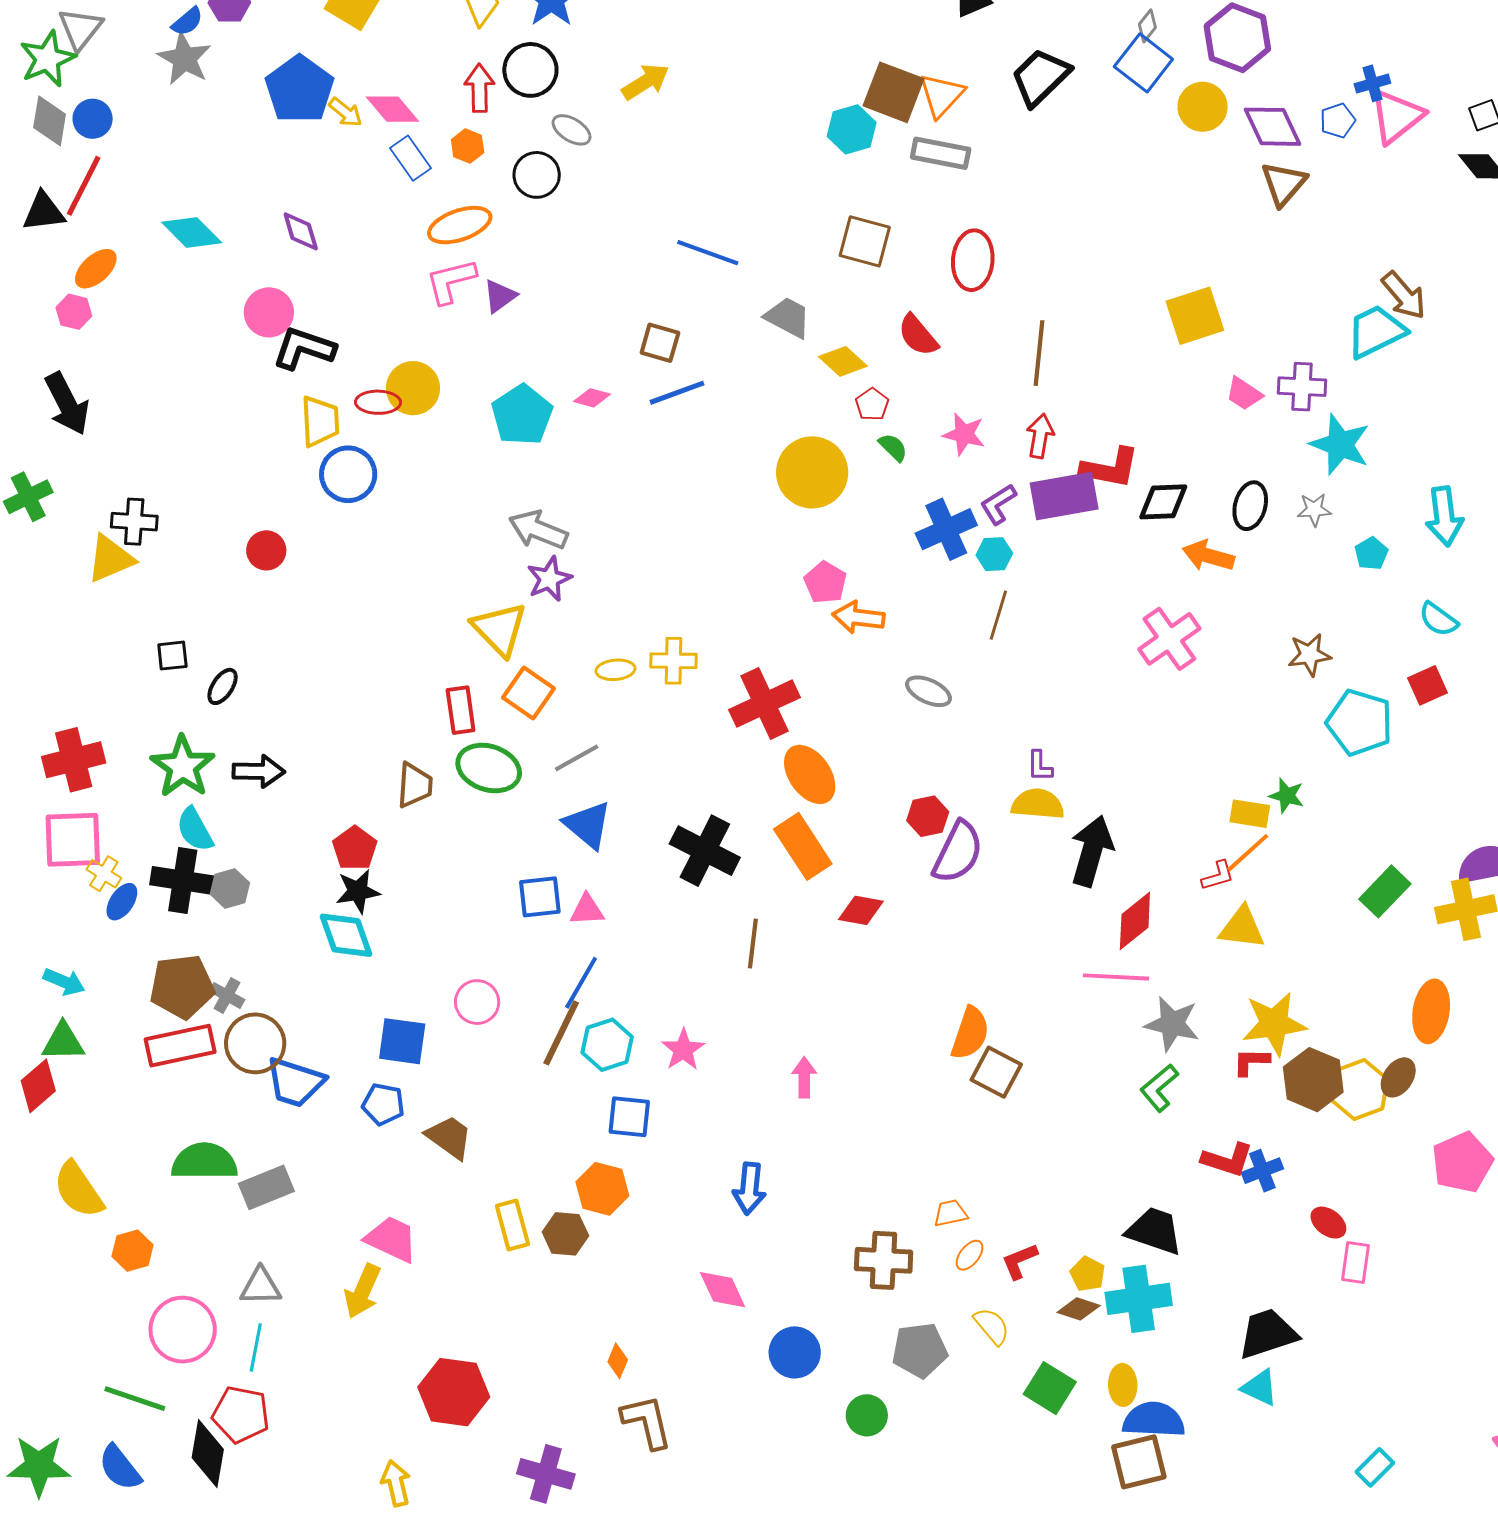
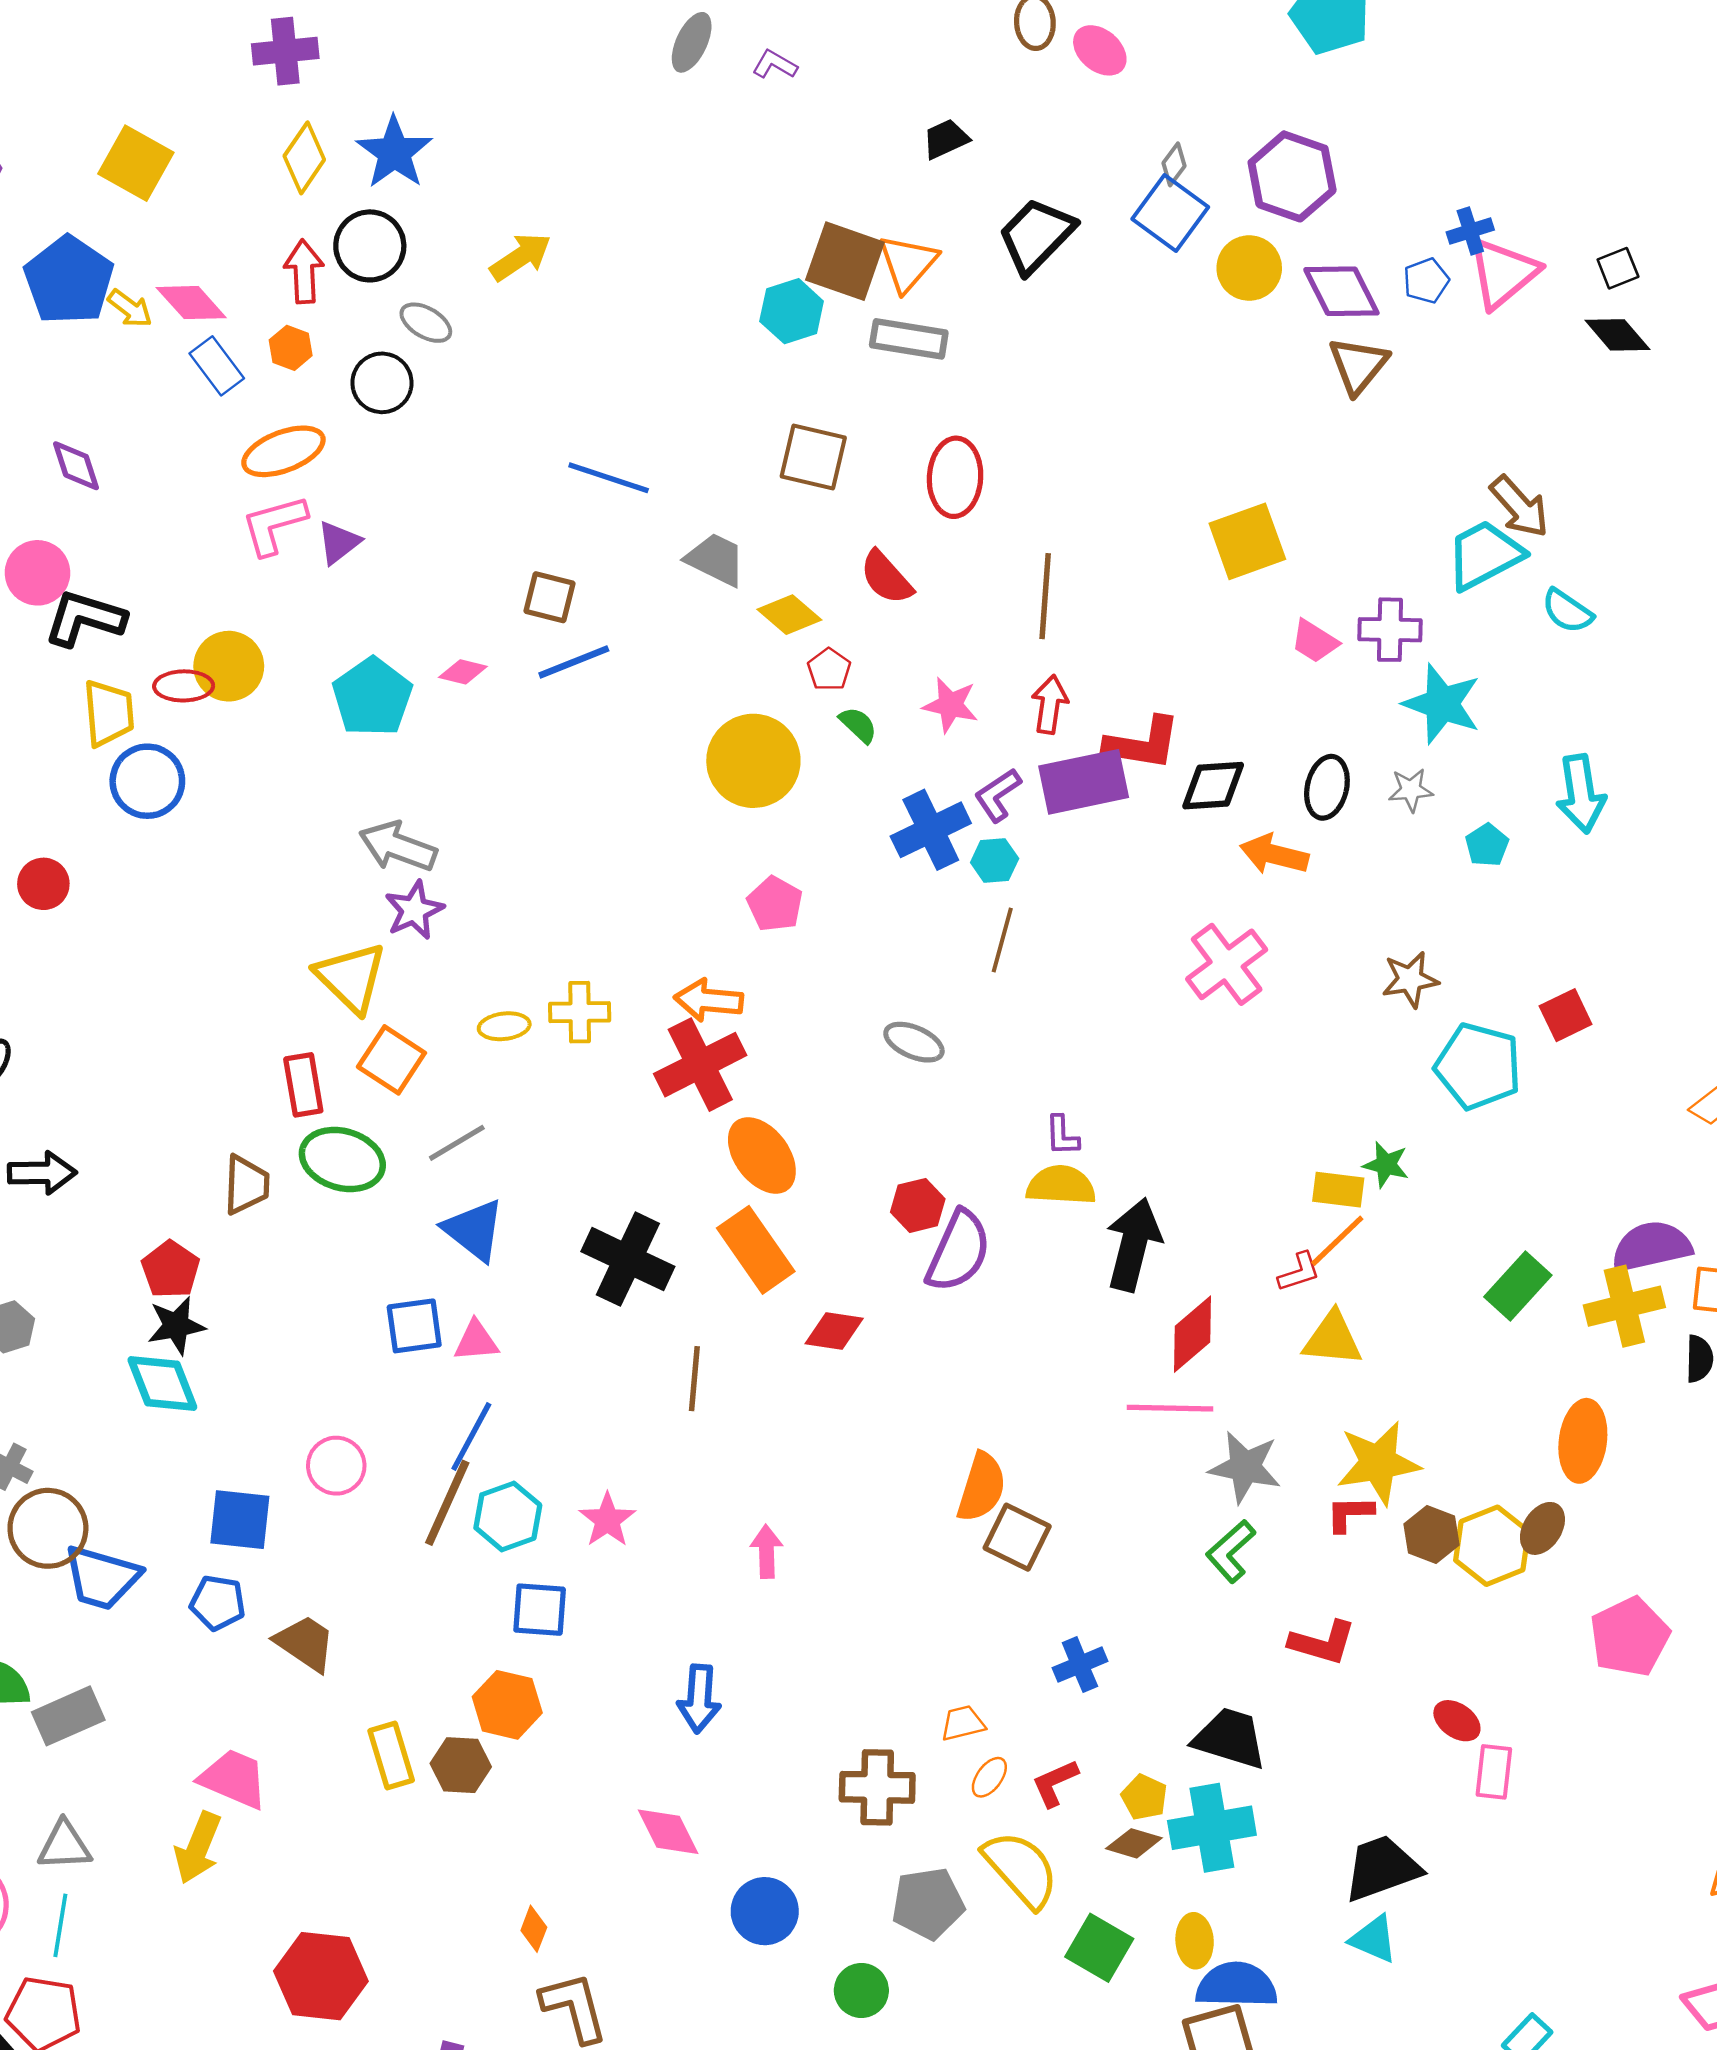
orange arrow: (858, 617) -> (709, 1000), moved
cyan semicircle: (1438, 619) -> (1567, 611), moved
brown hexagon: (1313, 1080) -> (1432, 1535), size x0.7
blue cross: (1262, 1171) -> (1080, 1665), moved
yellow semicircle: (992, 1326) -> (1021, 1869), size x1.6

